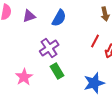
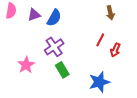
blue semicircle: (59, 18) -> (54, 18), moved
pink star: (24, 77) -> (26, 65), moved

